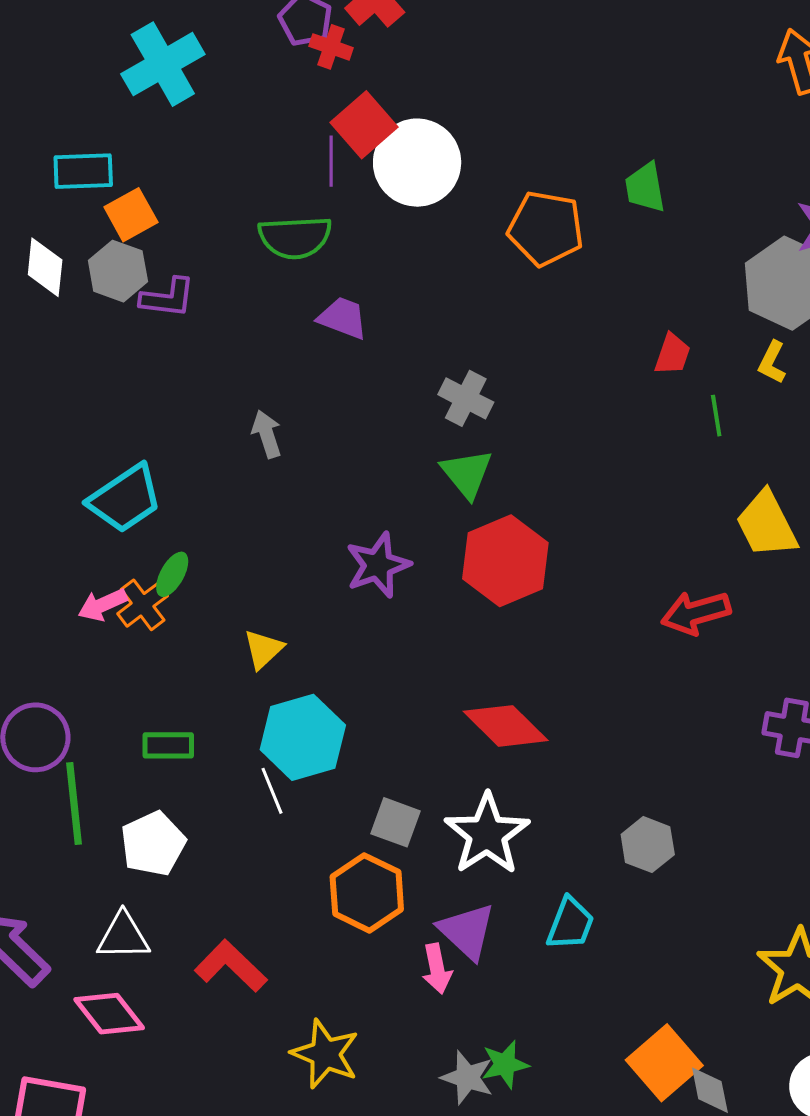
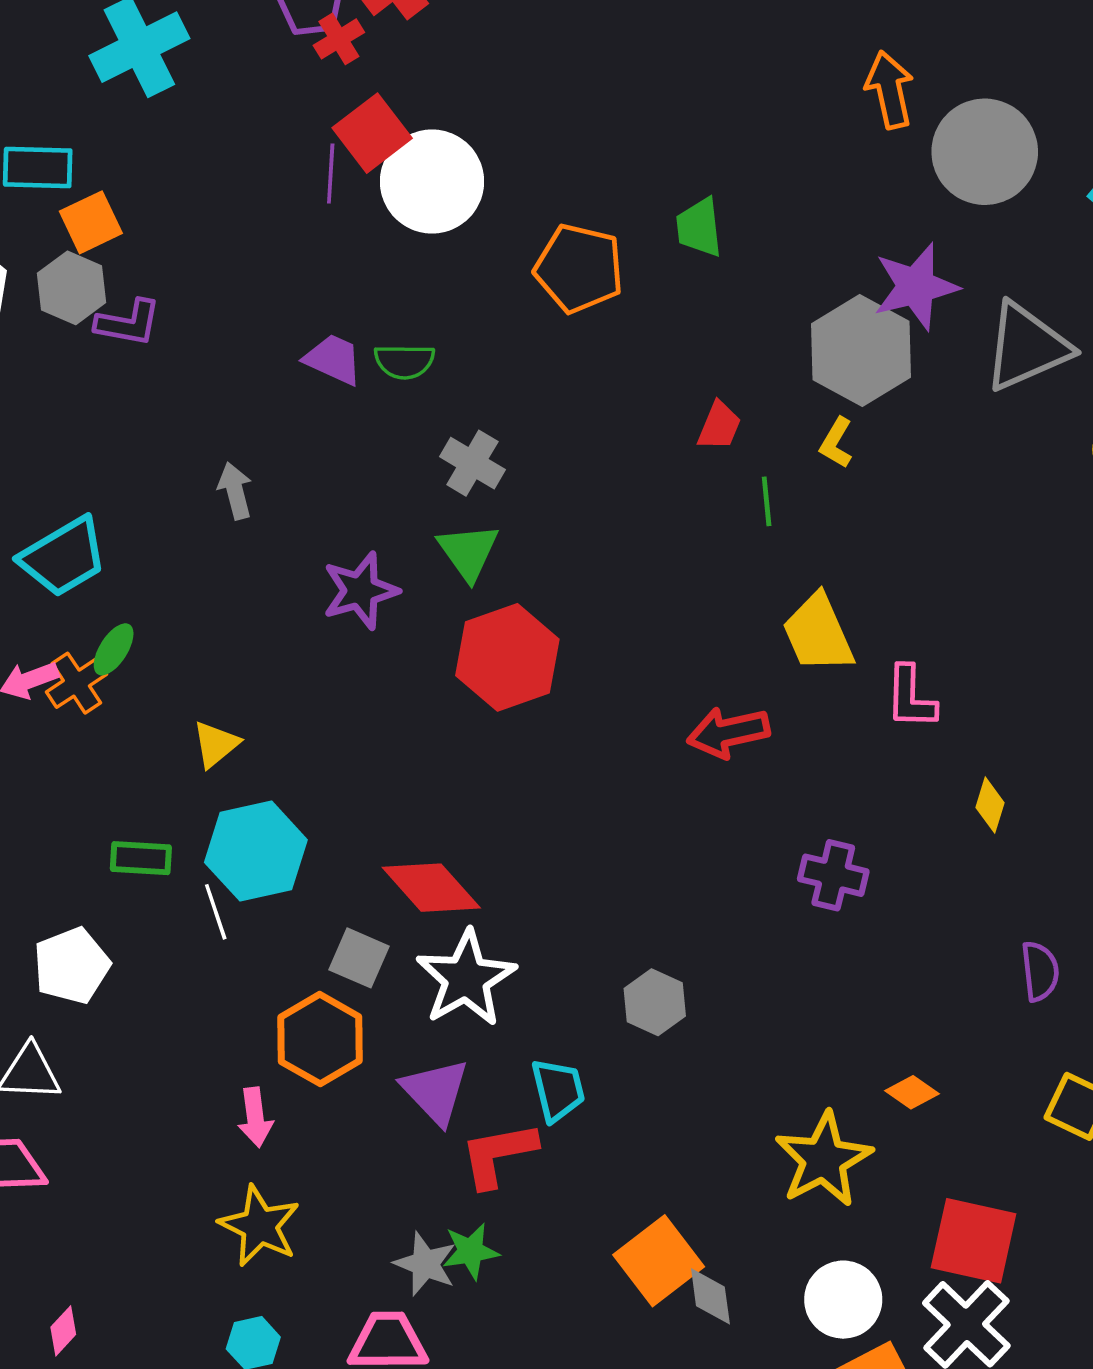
red cross: (331, 47) -> (339, 39), turned 36
green semicircle: (295, 237) -> (404, 361), moved, size x0.7
purple star: (378, 565) -> (360, 591), moved
red diamond: (506, 726) -> (431, 888), moved
green rectangle: (168, 745) -> (141, 858), moved
cyan trapezoid: (570, 924) -> (558, 1090), turned -38
red L-shape: (231, 966) -> (498, 1154), moved, turned -58
pink arrow: (437, 969) -> (255, 1117), moved

